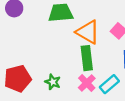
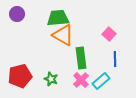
orange triangle: (88, 32) -> (63, 35), moved

